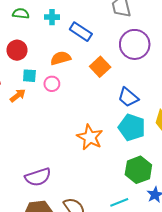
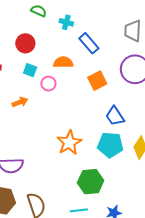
orange arrow: (18, 96) -> (20, 102), moved
cyan pentagon: (132, 127) -> (110, 145), turned -30
green hexagon: (138, 170) -> (91, 182), moved

